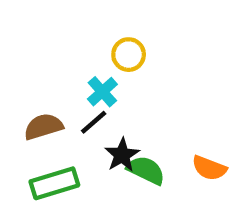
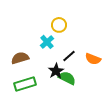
black line: (94, 122) -> (69, 56), moved
orange semicircle: (209, 168) -> (93, 59), moved

